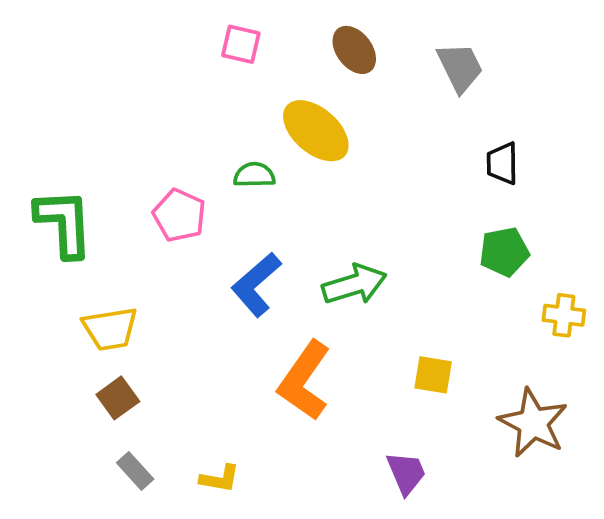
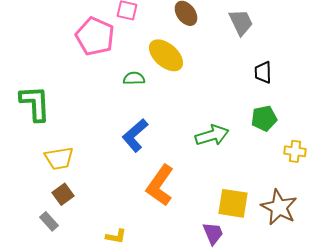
pink pentagon: (179, 215) -> (95, 36), moved, size x1.4
green arrow: (354, 285) -> (212, 135), moved
yellow square: (433, 375) -> (233, 203), moved, size x1.5
gray rectangle: (135, 471) -> (49, 221), moved

